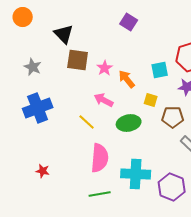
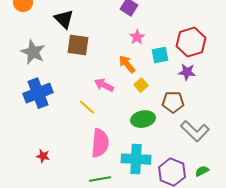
gray star: (33, 67) -> (33, 52), size x1.4
pink star: (105, 68) -> (137, 37), moved
yellow square: (151, 100) -> (141, 85), moved, turned 32
green ellipse: (129, 123) -> (143, 119), moved

